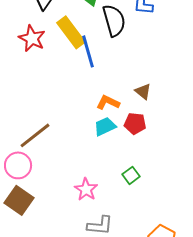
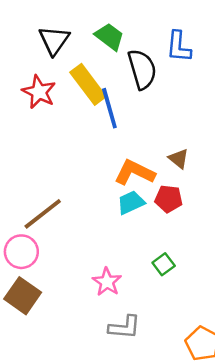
orange L-shape: (108, 102) -> (135, 172), size x1.4

